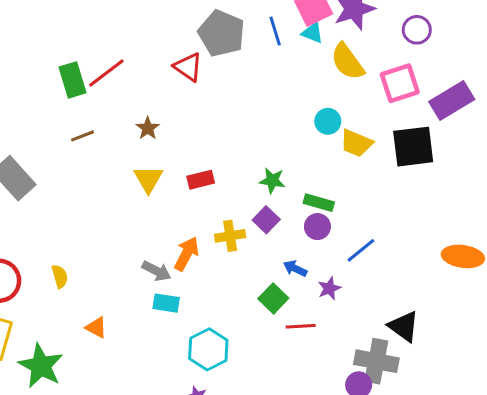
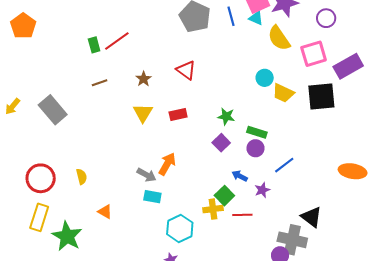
red triangle: (188, 67) -> (186, 70), moved
green rectangle: (73, 80) -> (94, 45), size x0.7
yellow cross: (230, 236) -> (213, 209), moved

